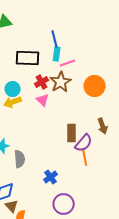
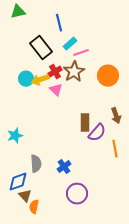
blue line: (55, 39) -> (59, 23), moved
cyan rectangle: (57, 54) -> (70, 44), turned 40
black rectangle: (28, 58) -> (41, 48), turned 50
yellow arrow: (13, 102) -> (40, 80), moved
orange line: (85, 157) -> (115, 149), moved
gray semicircle: (20, 159) -> (36, 164), moved

